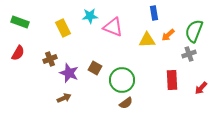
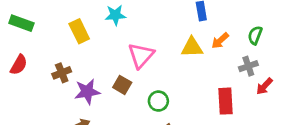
pink triangle: (113, 27) -> (141, 55), moved, turned 50
green semicircle: (194, 31) -> (255, 35), size x0.6
purple star: (69, 73) -> (87, 92), turned -30
green circle: (122, 80) -> (158, 101), size x0.6
red arrow: (201, 88) -> (264, 86), moved

